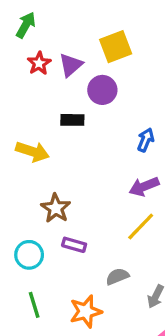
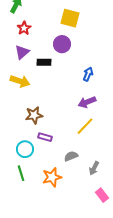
yellow square: (116, 47) -> (70, 18), turned 36
purple triangle: (71, 65) -> (22, 52), moved
brown star: (56, 208) -> (34, 115), turned 30
cyan circle: (29, 255) -> (25, 149), moved

